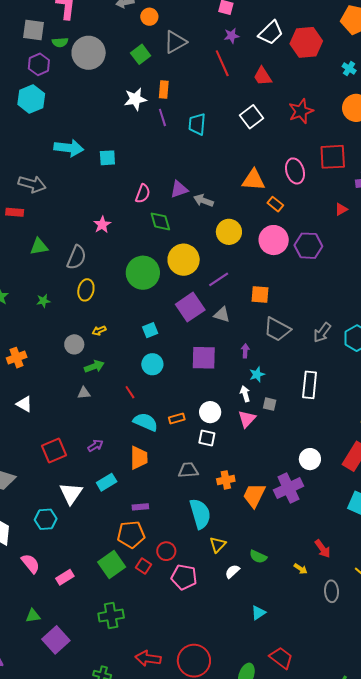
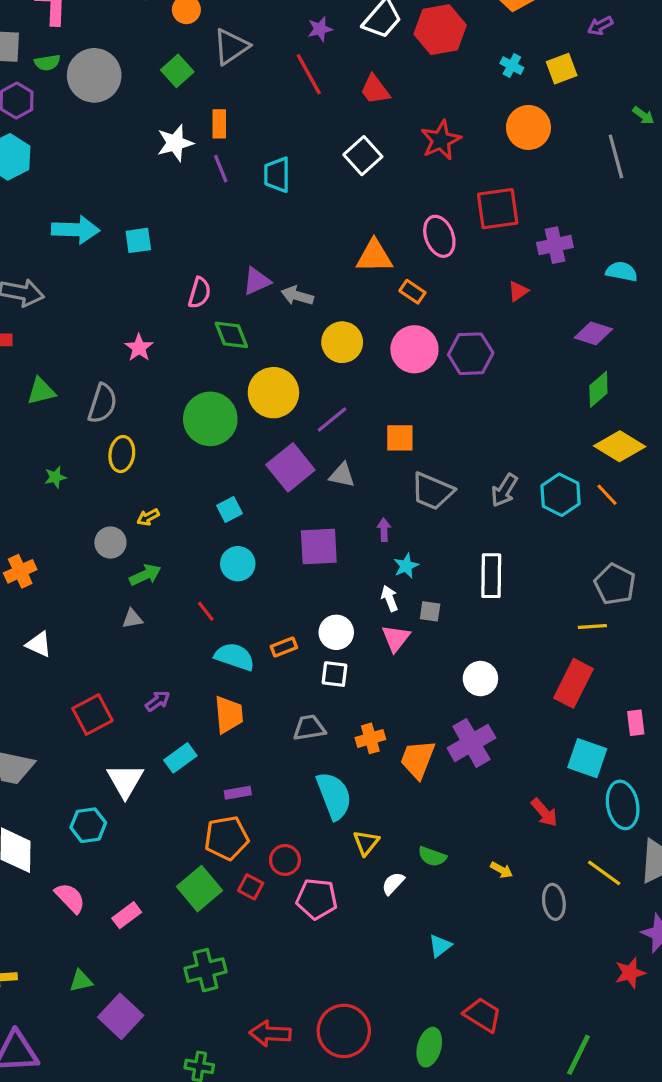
white circle: (310, 459) -> (480, 679), moved
red arrow: (323, 549) -> (544, 812), moved

